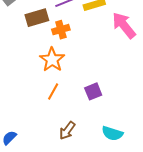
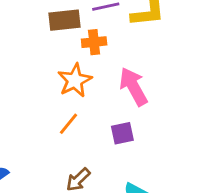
pink arrow: (124, 25) -> (133, 87), moved

